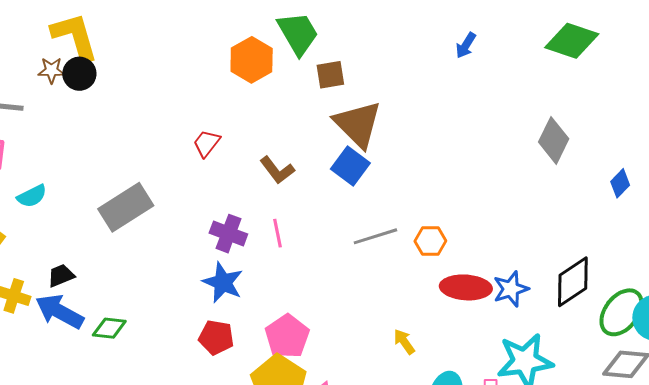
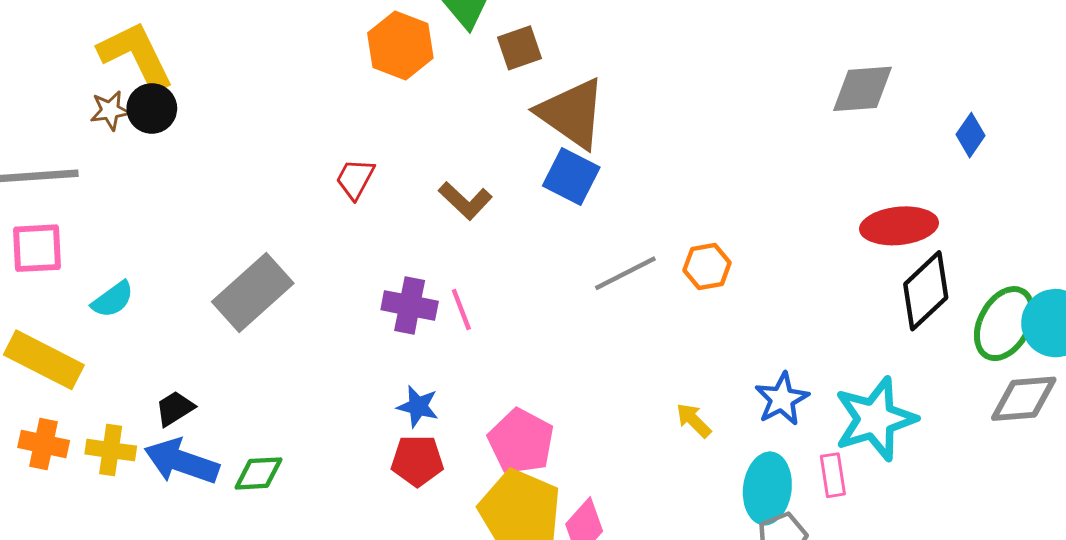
gray diamond: (554, 140) -> (863, 89), turned 69
pink line: (277, 233) -> (461, 309), moved
blue star: (223, 282) -> (418, 406), moved, size x0.7
red ellipse: (466, 287) -> (899, 226), moved
blue star: (511, 289) -> (782, 399), moved

